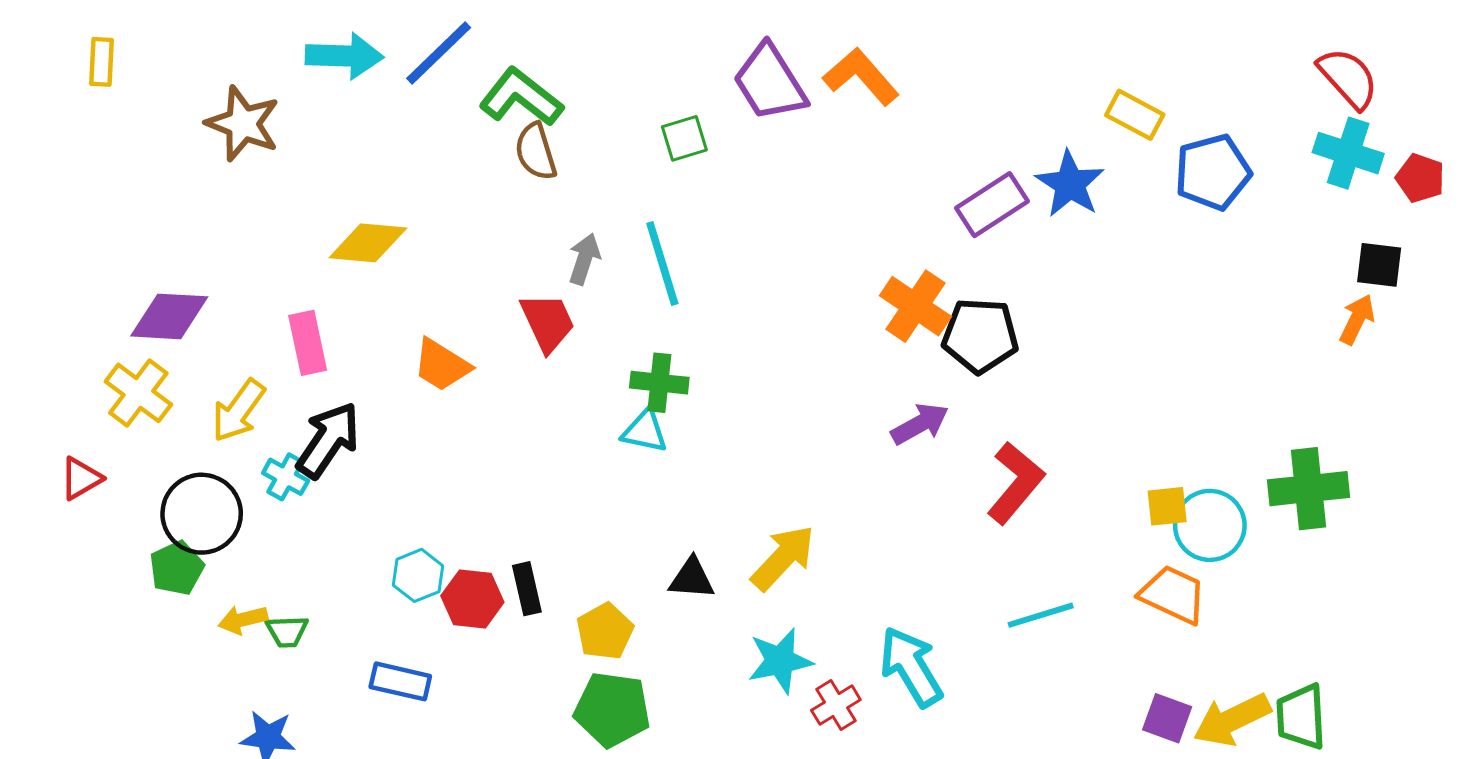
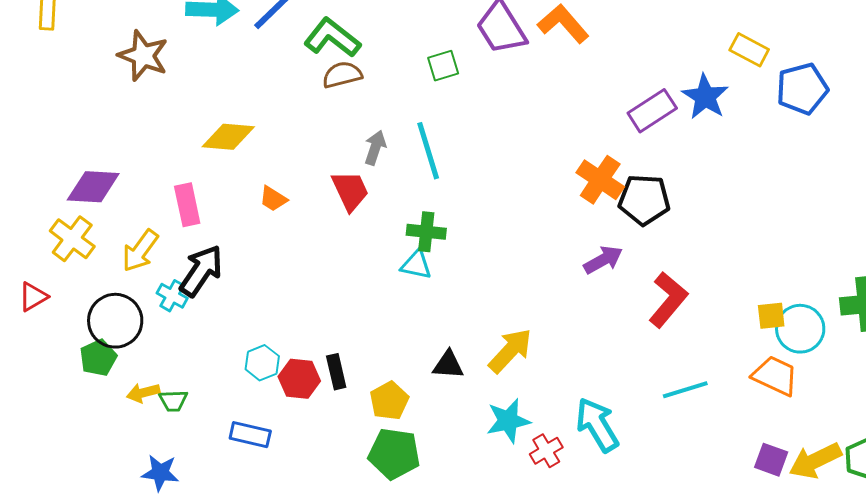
brown semicircle: (536, 152) -> (342, 75), turned 93
orange trapezoid: (442, 365) -> (273, 199), moved, size x0.7

